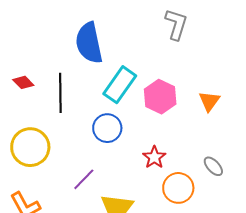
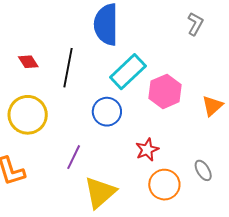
gray L-shape: (176, 24) -> (195, 24), size x0.7
red diamond: (23, 82) -> (28, 62), moved
purple line: (84, 179) -> (74, 157), turned -30

